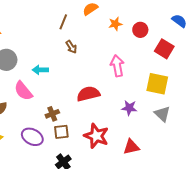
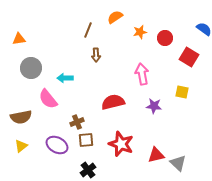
brown arrow: (71, 47) -> (96, 55), turned 32
yellow square: (157, 84) -> (182, 92), size x0.6
purple star: (129, 108) -> (154, 106), moved
gray triangle: (162, 114) -> (178, 163), moved

